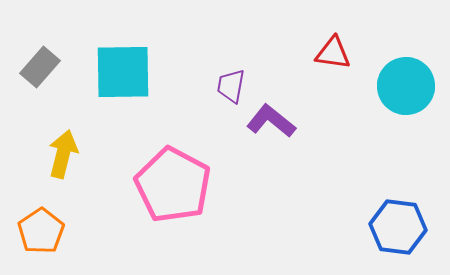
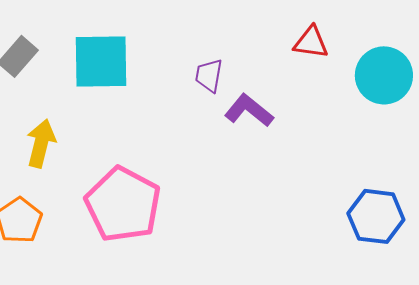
pink pentagon: (173, 185) -> (123, 204), moved

